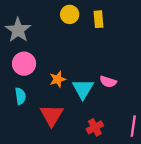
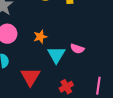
orange star: (58, 79) -> (40, 37), moved

